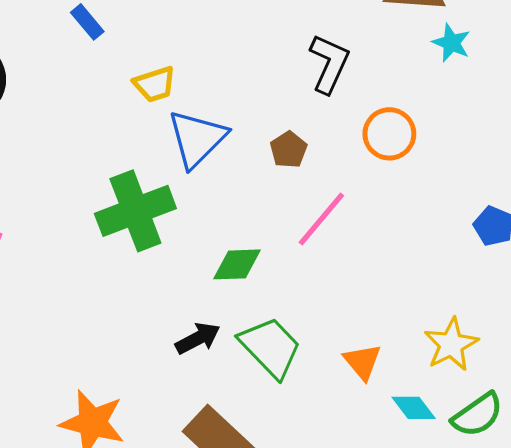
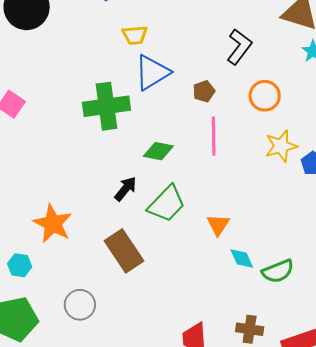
pink line: (321, 219) -> (214, 136), turned -54
black arrow: (198, 338) -> (126, 189), turned -36
yellow star: (451, 344) -> (281, 146), moved
green trapezoid: (270, 347) -> (167, 204), turned 75

